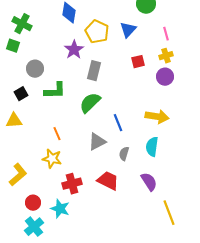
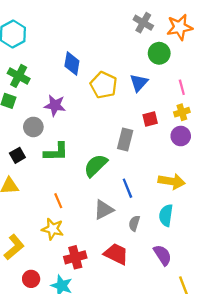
purple star: (74, 50) -> (55, 105), moved, turned -30
gray rectangle: (94, 71) -> (125, 139), moved

